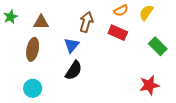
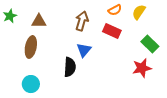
blue triangle: (72, 45) -> (84, 50), moved
black semicircle: (74, 70) -> (70, 67), turned -30
red star: (149, 85) -> (142, 68), moved

